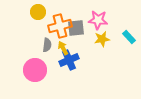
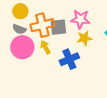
gray semicircle: (47, 45) -> (19, 29), moved, turned 104
blue cross: (69, 60) -> (69, 59), moved
pink circle: (35, 70) -> (22, 47), moved

